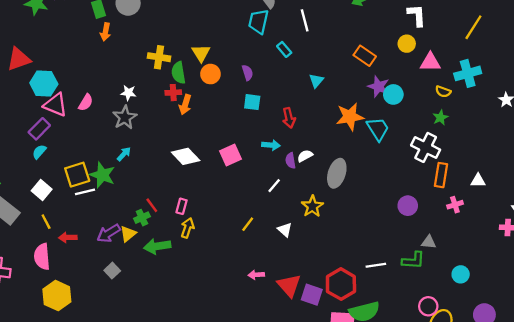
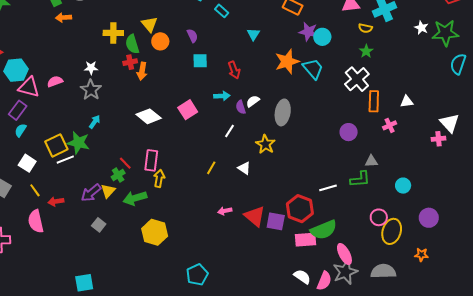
orange arrow: (105, 32) -> (63, 18), turned 84
pink semicircle: (86, 102) -> (55, 81), turned -133
white cross: (426, 147) -> (357, 79), turned 30
pink rectangle: (182, 206) -> (151, 160), size x1.5
yellow hexagon: (57, 296) -> (155, 232), moved

